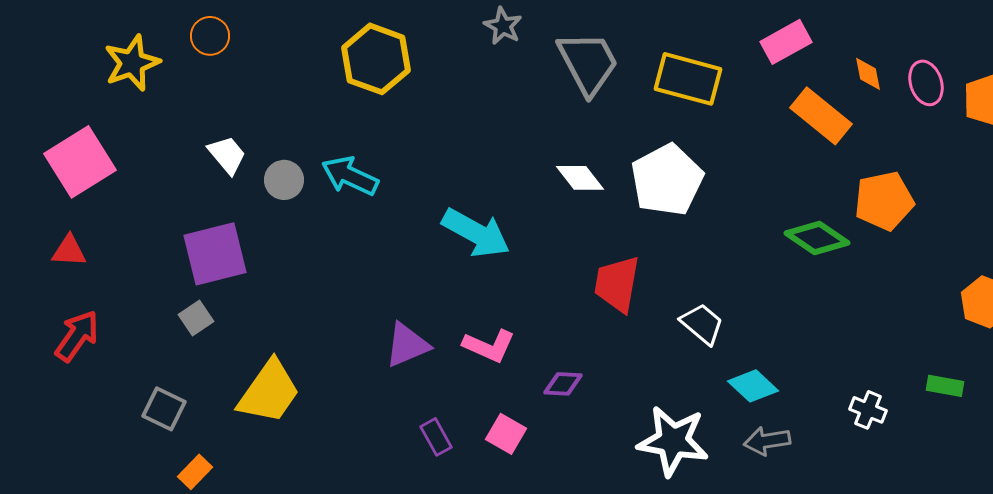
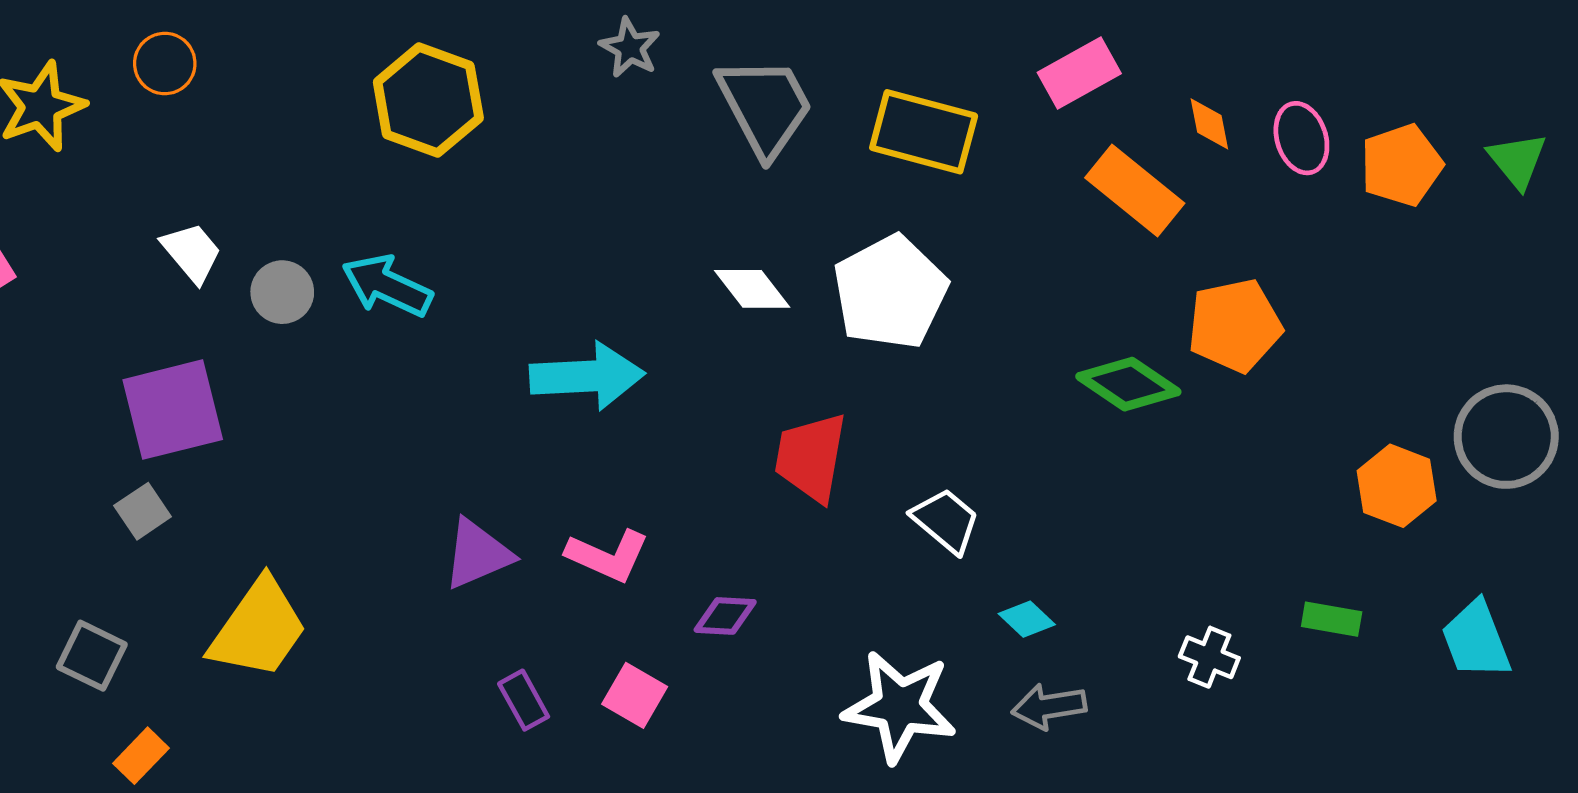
cyan arrow: (476, 233) -> (587, 376), turned -32
cyan diamond: (753, 386) -> (1027, 619), size x0.7

